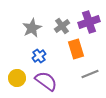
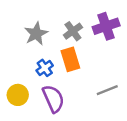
orange rectangle: (76, 49) -> (70, 59), moved
purple semicircle: (46, 81) -> (53, 99), turned 30

